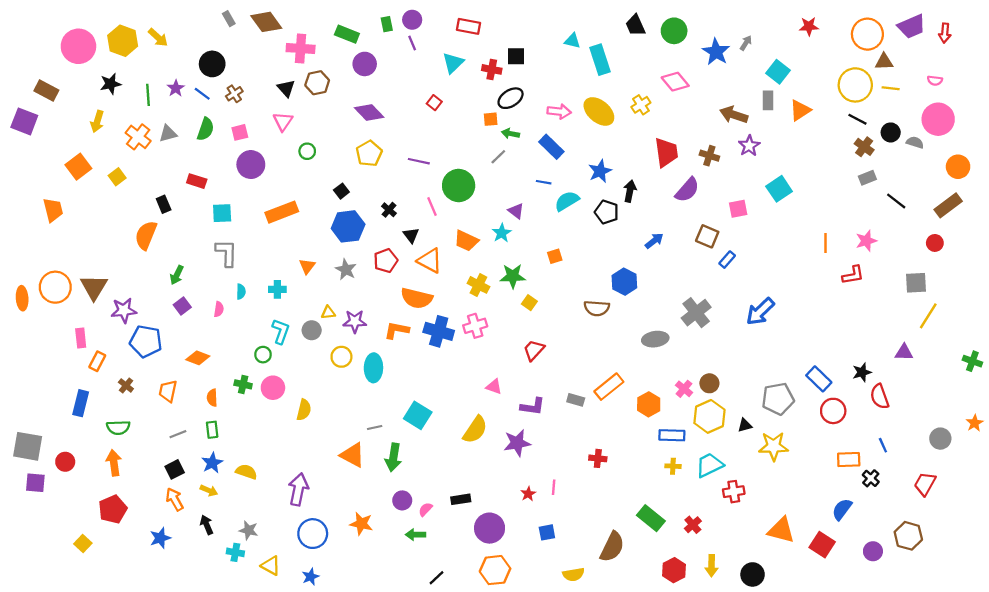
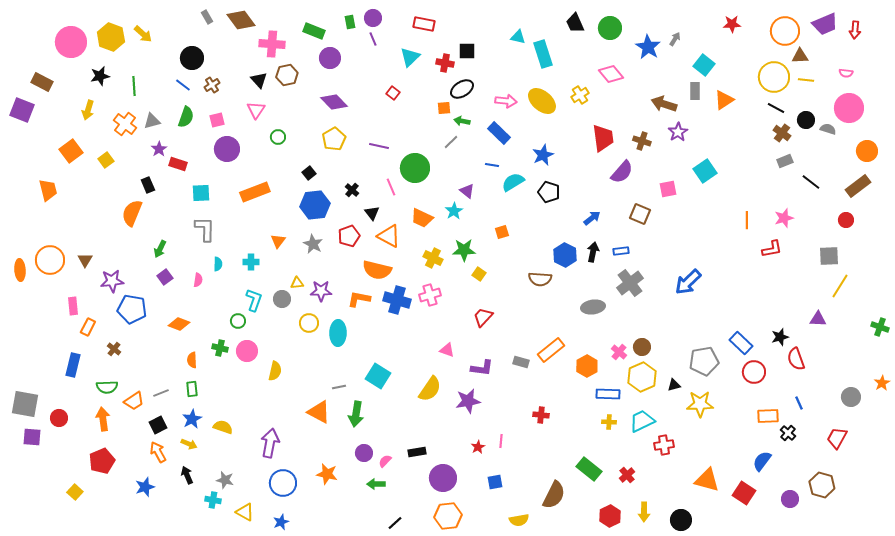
purple star: (176, 88) -> (159, 149), moved
black arrow: (630, 191) -> (593, 252), moved
blue rectangle: (727, 260) -> (621, 251), moved, turned 42
brown triangle: (94, 287) -> (85, 260), size x0.6
orange trapezoid: (168, 391) -> (134, 401), moved, turned -135

